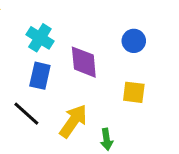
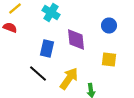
cyan cross: (40, 38) -> (51, 12), moved

